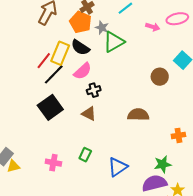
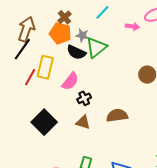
black semicircle: (80, 47) -> (76, 52), moved
black line: (54, 74) -> (22, 49), moved
brown semicircle: (138, 115) -> (117, 115), moved

